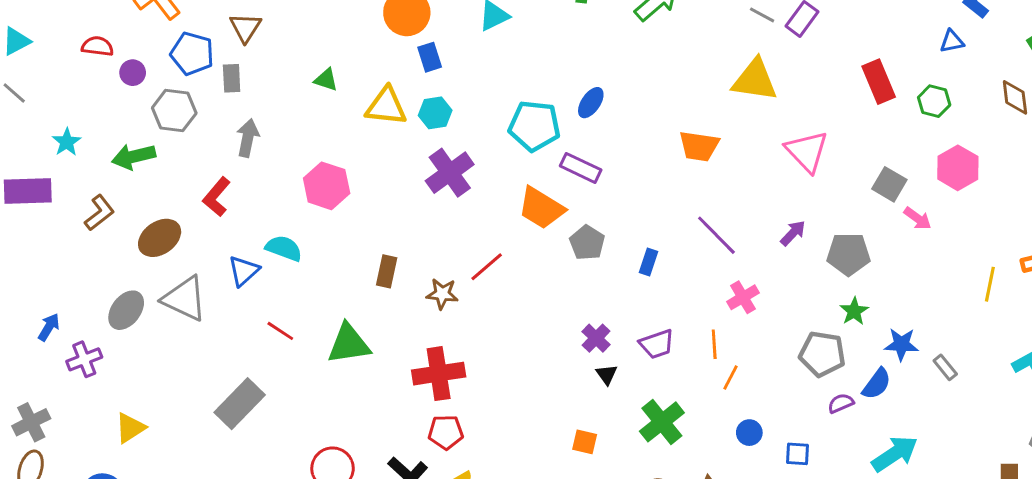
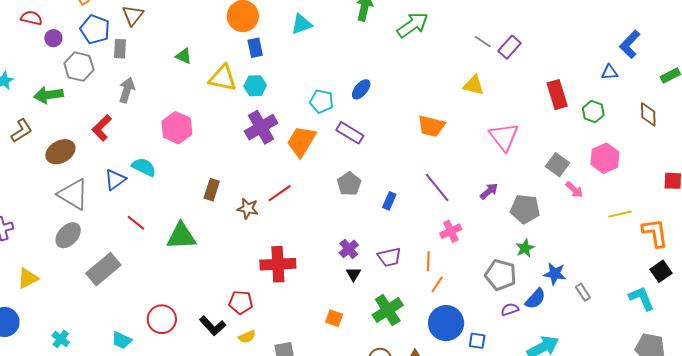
yellow triangle: (755, 80) -> (474, 85), size x0.7
cyan pentagon: (534, 126) -> (321, 101), size x0.7
orange trapezoid: (541, 208) -> (301, 141), moved, turned 84
yellow line: (990, 284) -> (620, 214), moved, turned 60
gray ellipse: (126, 310) -> (68, 235), moved
red cross: (439, 374) -> (278, 264), moved
blue circle: (749, 433) -> (446, 323), size x2.0

